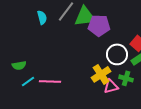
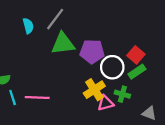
green triangle: (85, 16) -> (63, 44), moved
purple pentagon: (99, 25) -> (92, 52), moved
cyan line: (28, 81) -> (13, 97), turned -72

